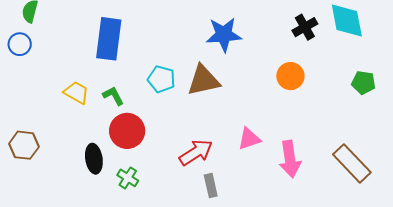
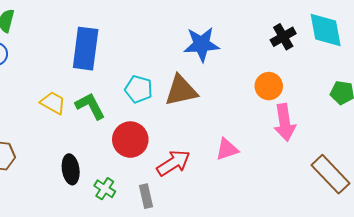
green L-shape: (113, 96) -> (90, 106), size x1.4
red circle: (127, 131) -> (130, 140), moved
pink arrow: (290, 159) -> (285, 122), moved
gray rectangle: (211, 186) -> (146, 196), moved

